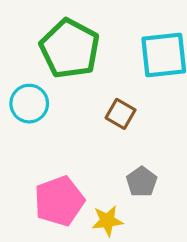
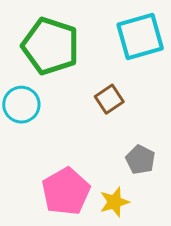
brown square: (121, 114) -> (109, 99), turned 36

